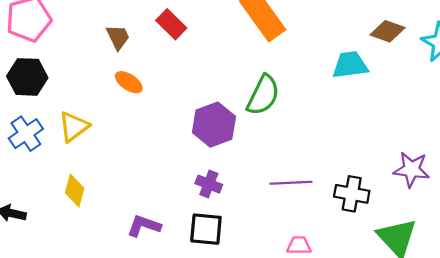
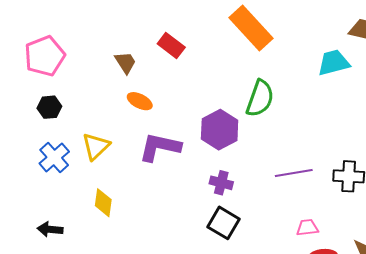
black hexagon: (27, 77) -> (49, 107), size x0.7
purple L-shape: (144, 226) -> (160, 147), moved, size x1.4
black square: (206, 229) -> (223, 223), turned 32

